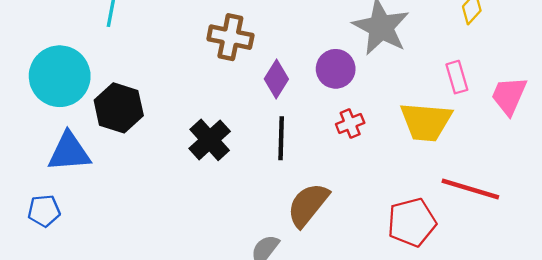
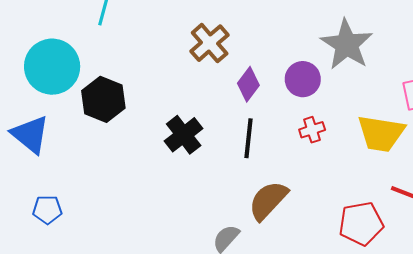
brown cross: (230, 37) -> (210, 43), turned 33
blue triangle: (69, 152) -> (30, 135), moved, turned 39
blue pentagon: (44, 211) -> (47, 210), moved

